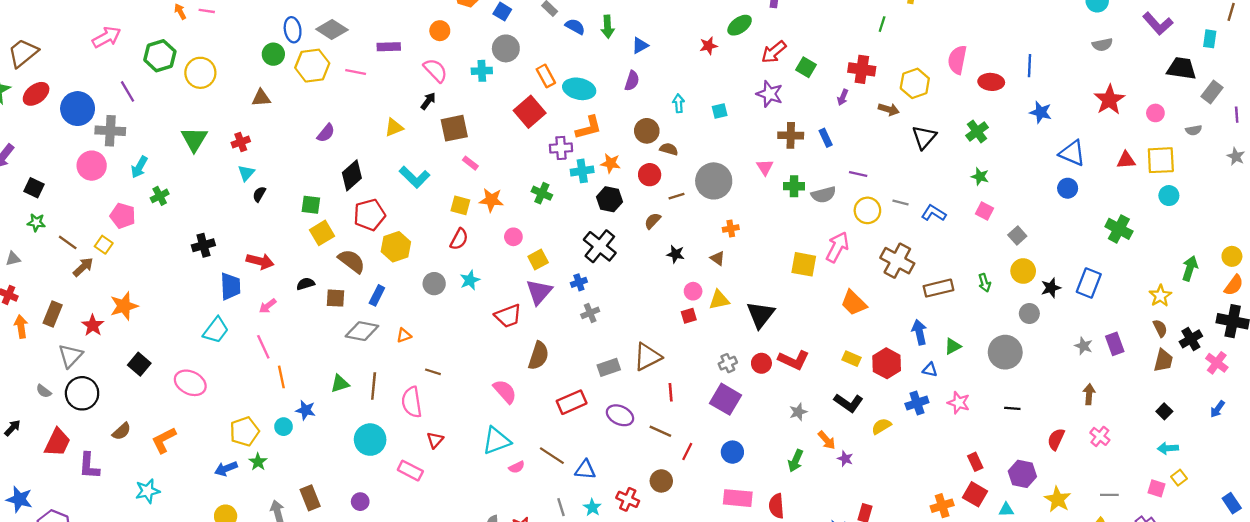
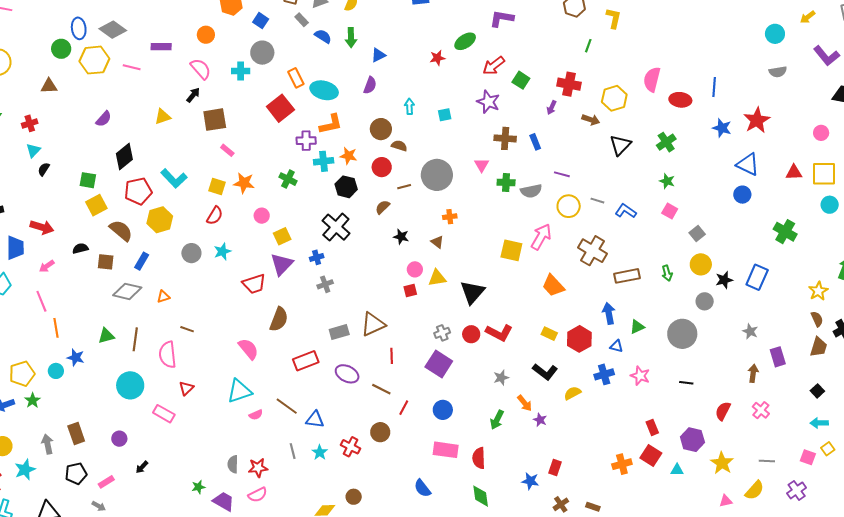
red star: (1109, 100) -> (757, 120), moved
cyan L-shape: (415, 177) -> (174, 178), moved
purple rectangle: (1115, 344) -> (778, 357), moved

